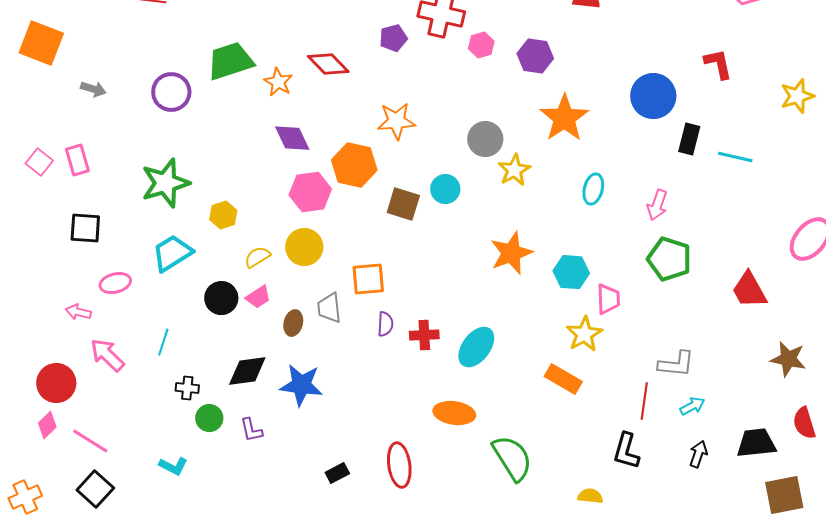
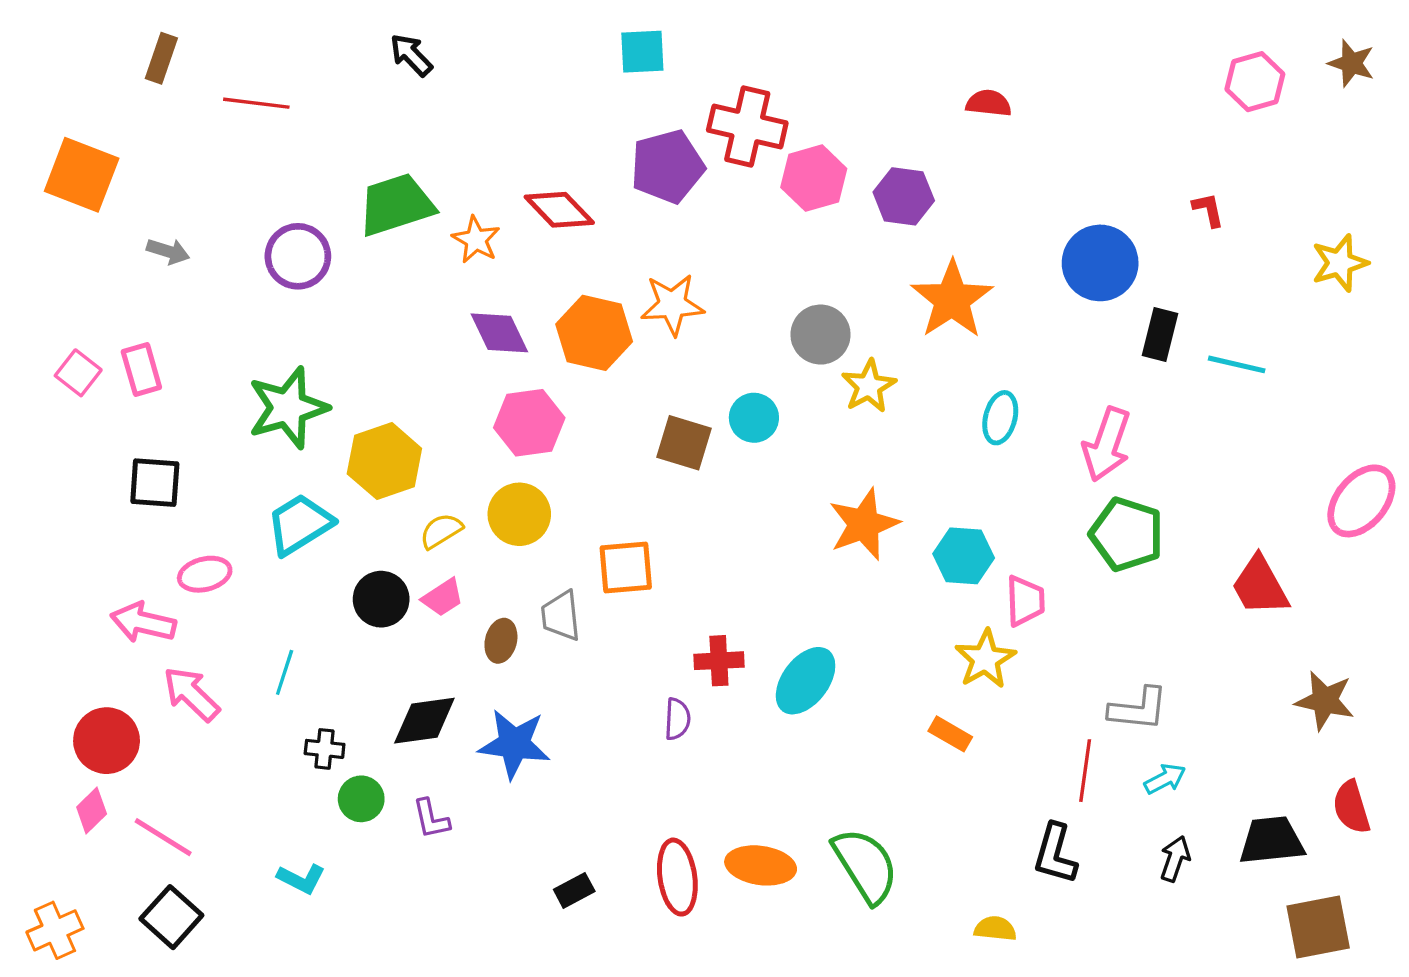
purple pentagon: (393, 38) -> (667, 166), size x1.6
pink hexagon: (481, 45) -> (814, 178), size x1.5
red L-shape: (718, 64) -> (1208, 210), size x0.7
orange hexagon: (354, 165) -> (594, 333), moved
pink arrow: (657, 205) -> (1107, 444), size x1.4
yellow hexagon: (223, 215) -> (384, 461), size x1.6
pink arrow: (78, 312) -> (143, 622), size x1.5
purple semicircle: (385, 324) -> (677, 719), moved
orange rectangle: (563, 379) -> (950, 734), size x0.7
orange ellipse: (454, 413) -> (761, 865), moved

